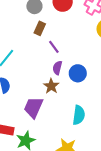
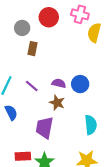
purple line: (54, 47) -> (32, 86), moved
purple semicircle: (57, 68) -> (59, 83), turned 104

